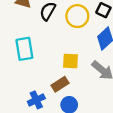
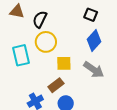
yellow circle: (77, 16) -> (46, 42), moved

